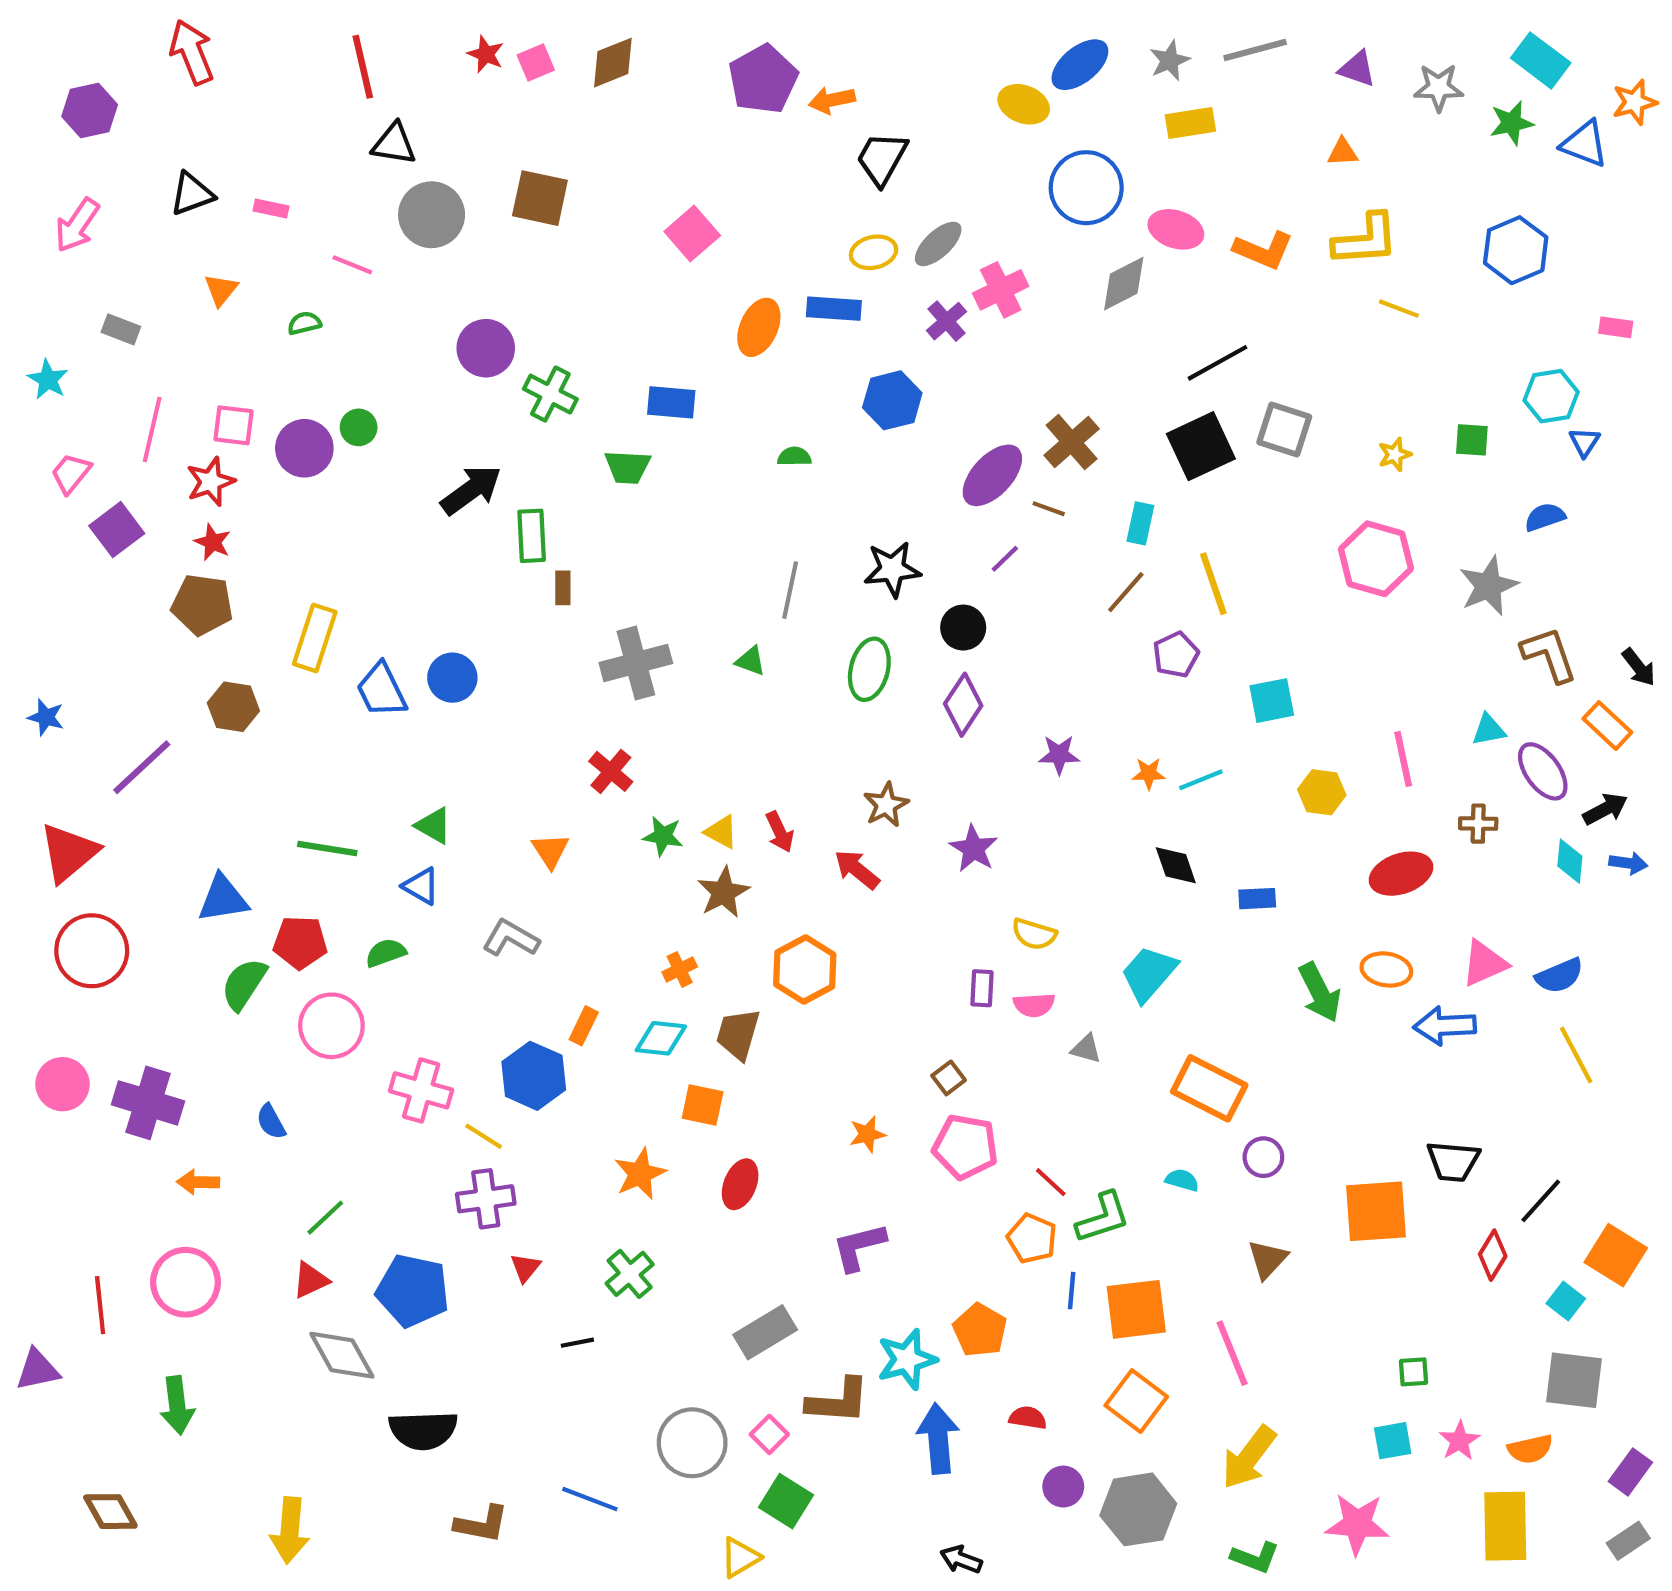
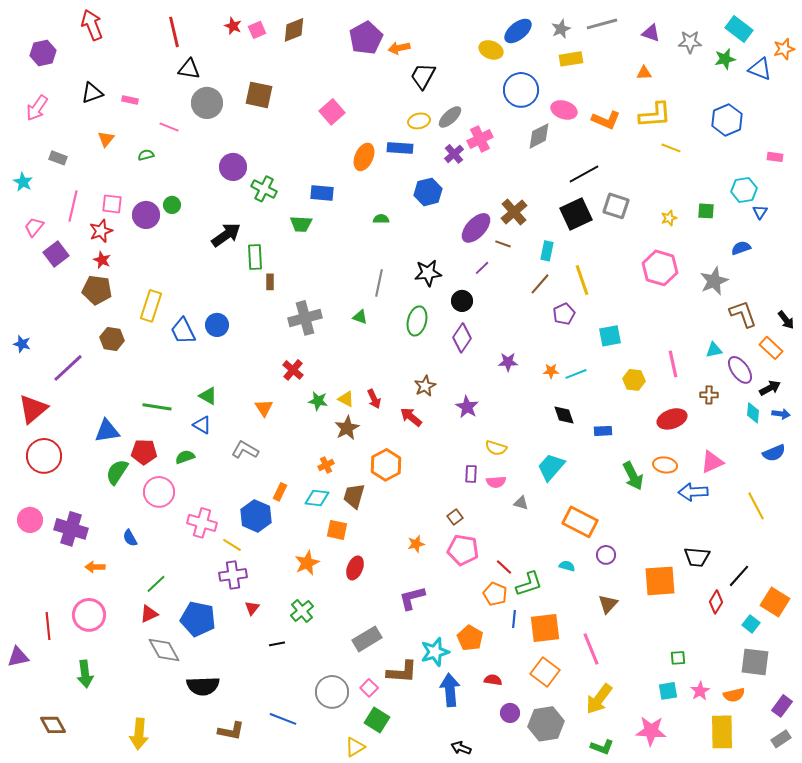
blue semicircle: (1559, 976) -> (774, 453), moved

